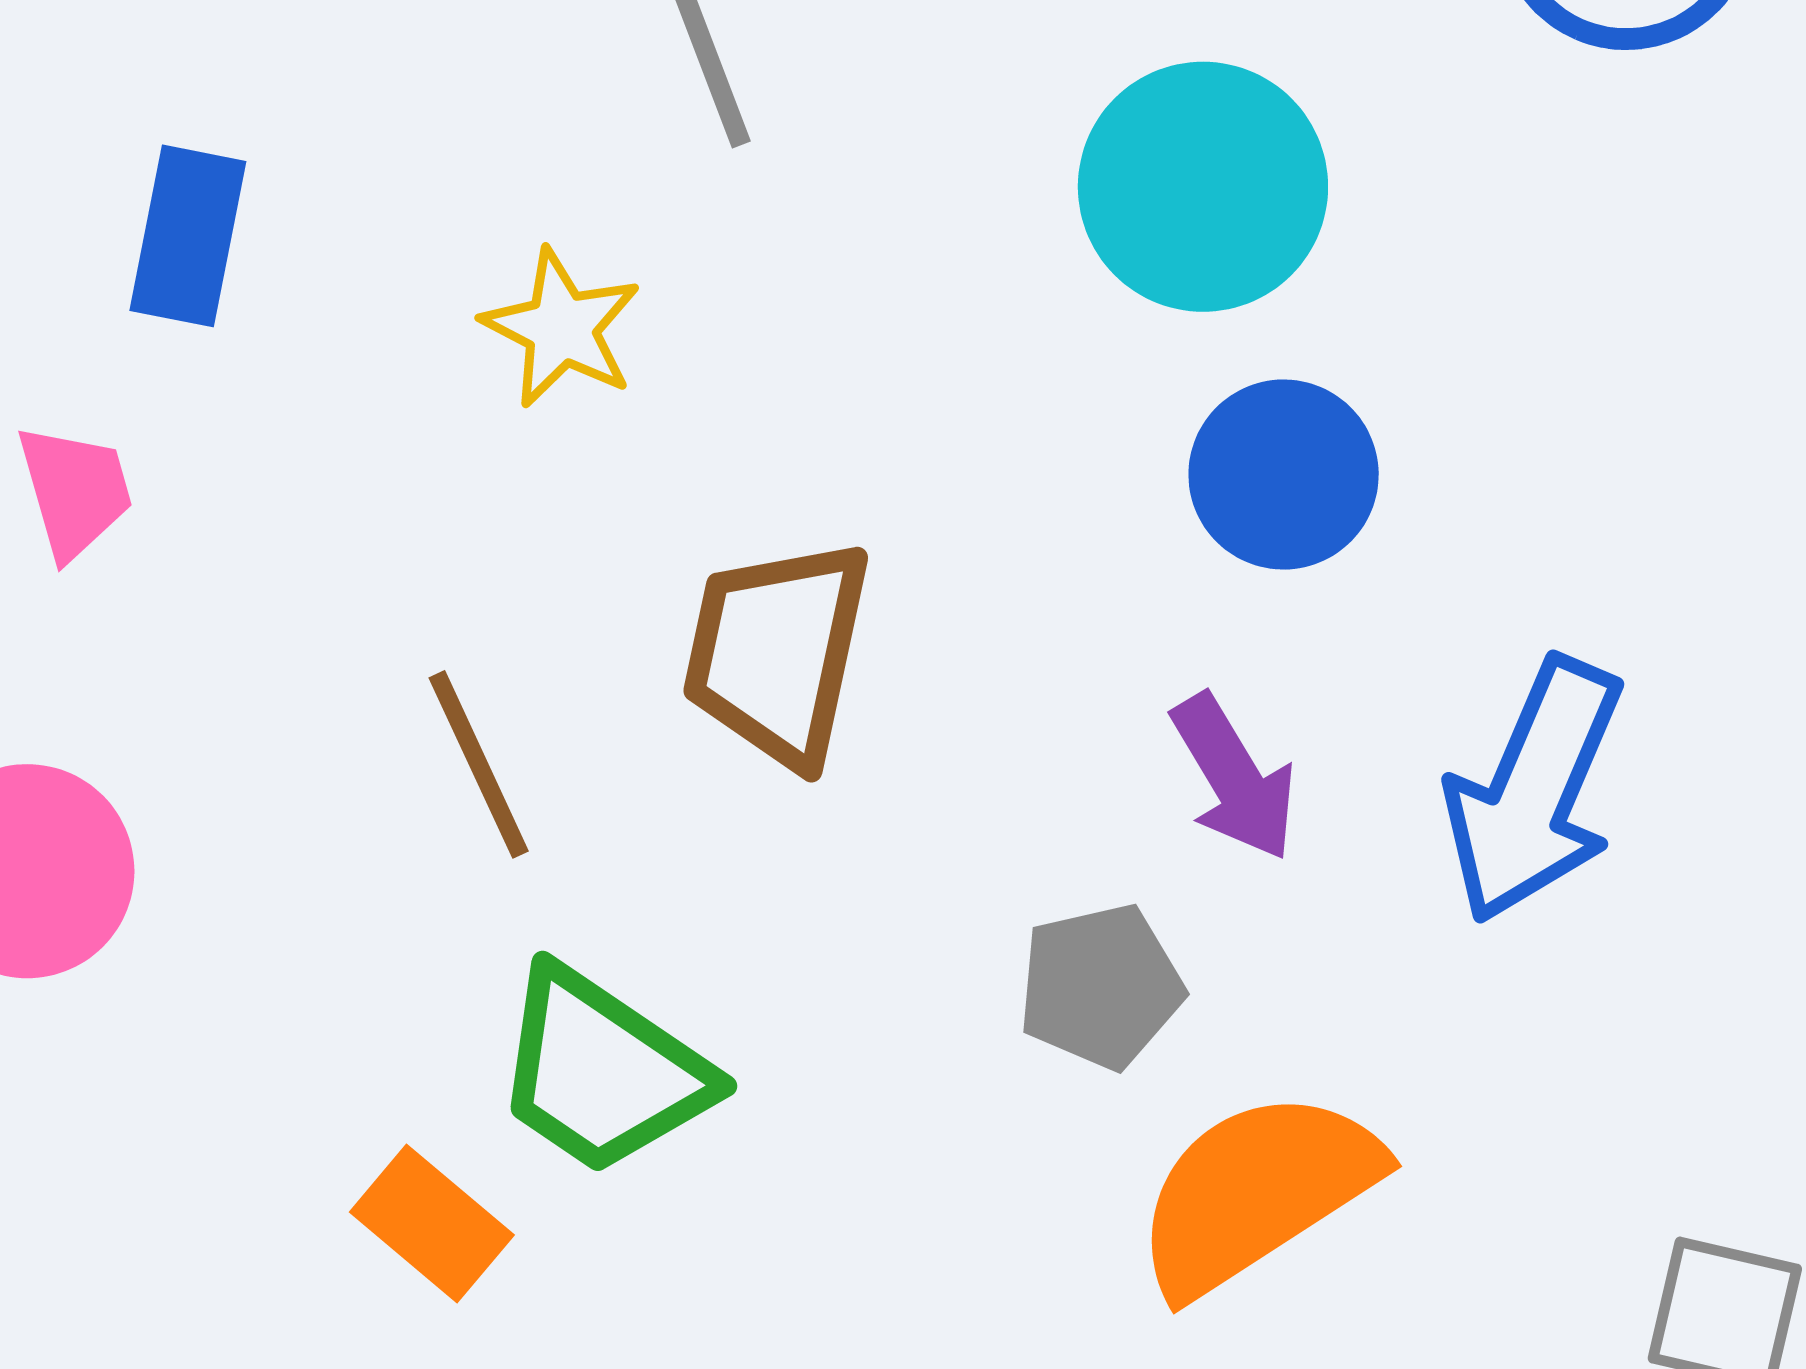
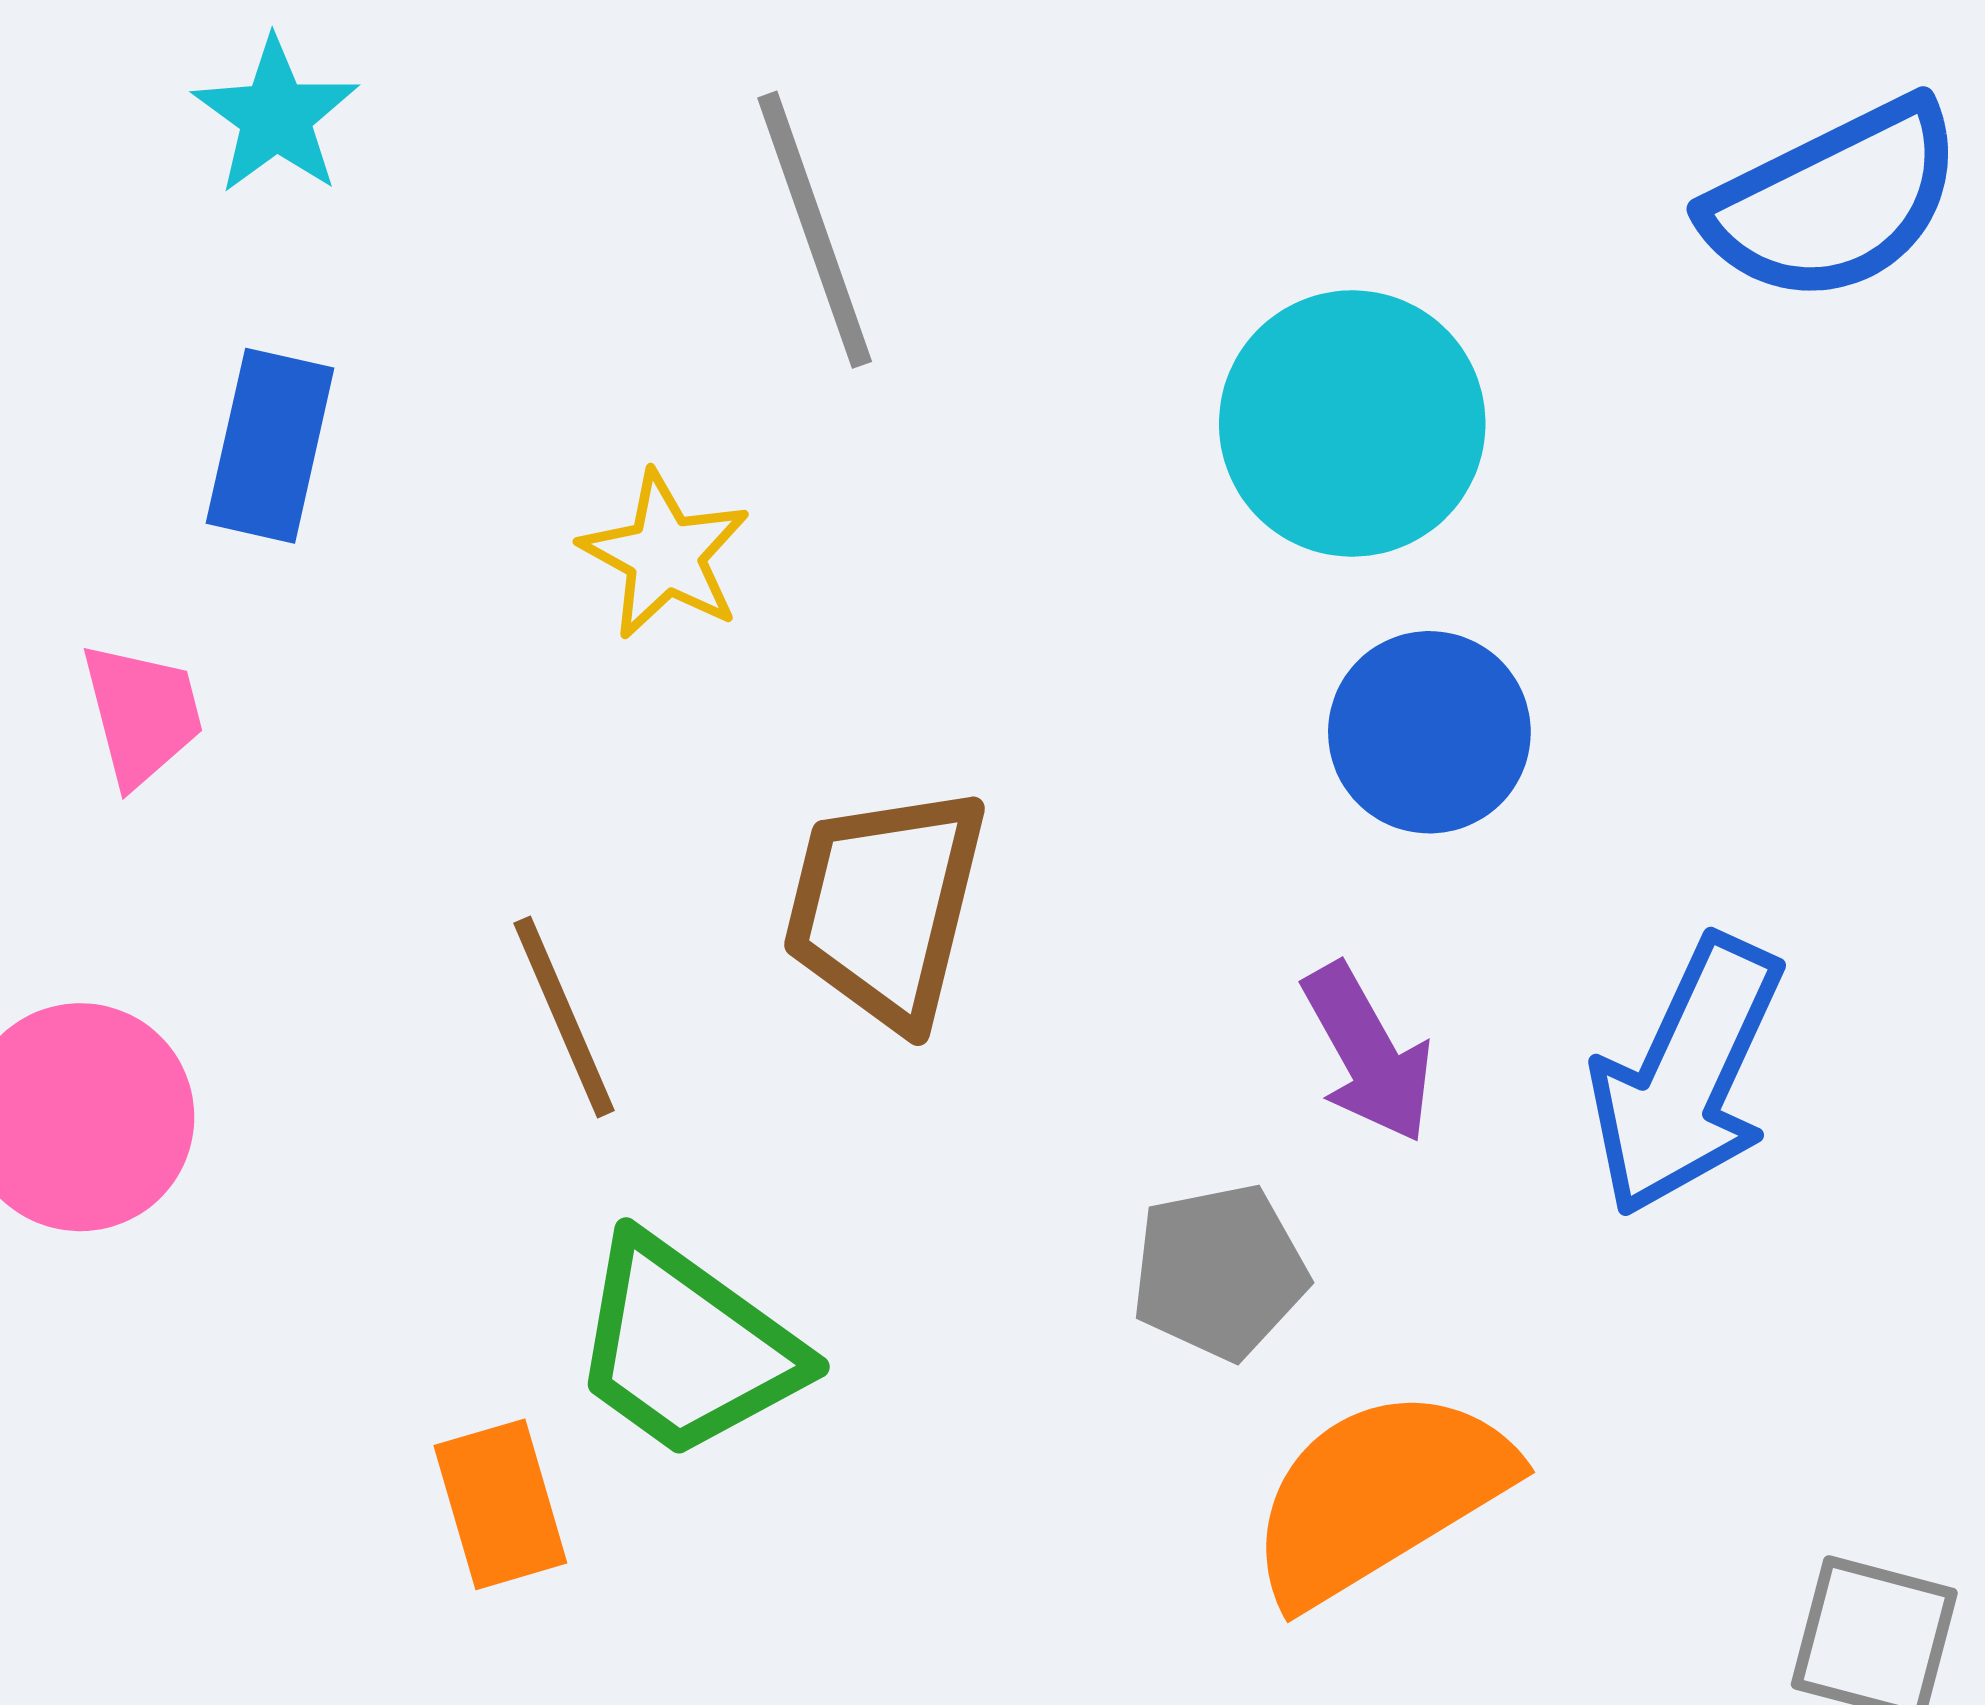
orange rectangle: (432, 1224) -> (500, 1504), turned 32

